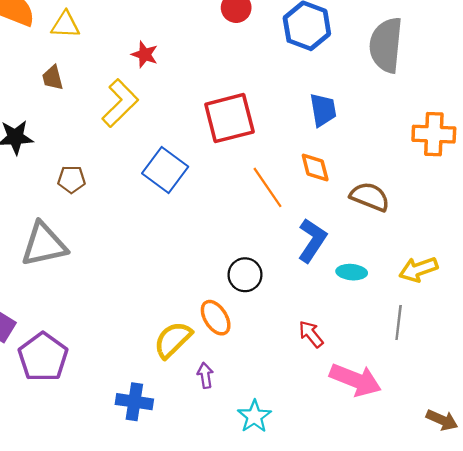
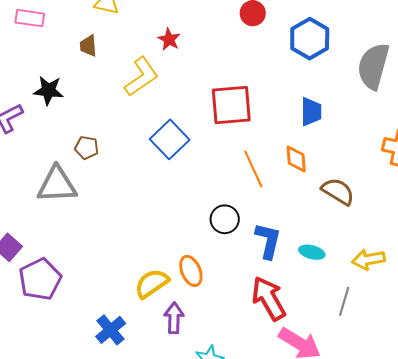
brown pentagon: (72, 179) -> (87, 148), moved
blue L-shape: (312, 240) -> (268, 241), moved, turned -30
black circle: (245, 275) -> (225, 219), moved
red arrow: (311, 334) -> (269, 298), size x1.8
purple arrow: (205, 375) -> (174, 318), size x1.4
blue cross: (134, 402) -> (111, 330), turned 32

